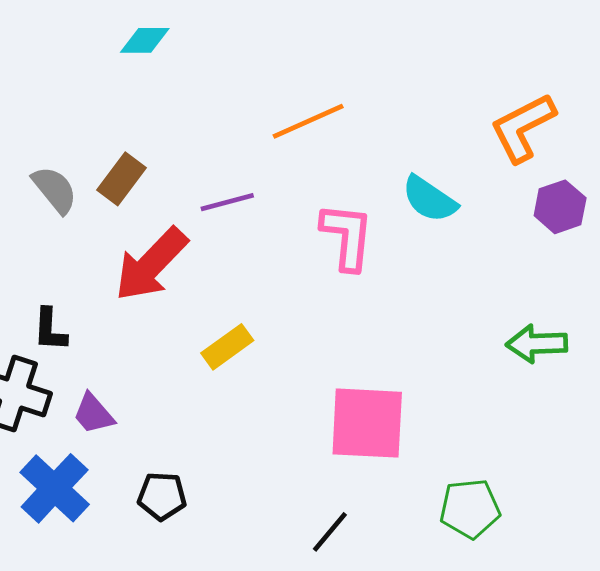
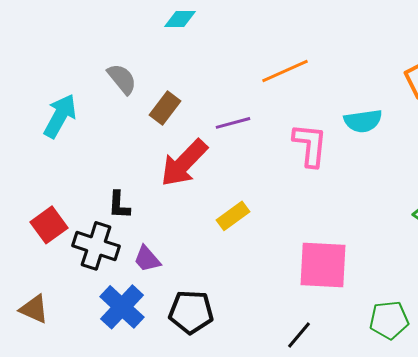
gray semicircle: (55, 190) -> (122, 79), moved
cyan semicircle: (429, 199) -> (363, 121), turned -42
black pentagon: (162, 496) -> (191, 312), size x1.4

